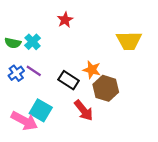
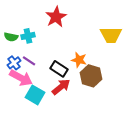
red star: (65, 20) -> (56, 17), size x1.5
cyan cross: (33, 42) -> (28, 36), turned 32
red arrow: (84, 110) -> (61, 87), moved, turned -90
pink arrow: (24, 121) -> (21, 78), moved

